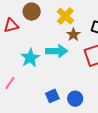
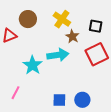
blue square: (52, 96) -> (59, 100), turned 32

